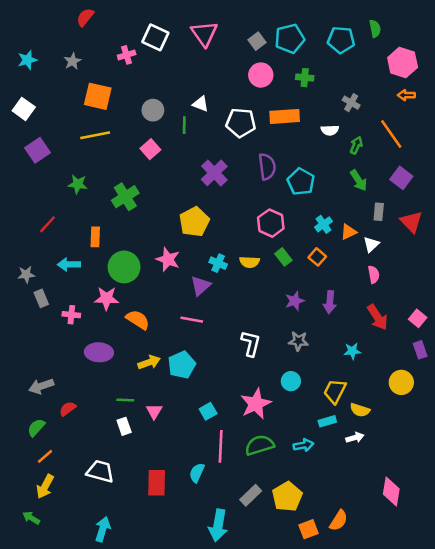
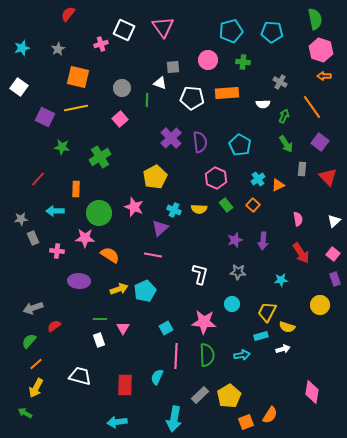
green semicircle: (375, 29) -> (315, 19), moved, size x1.5
gray square: (257, 41) -> (173, 67), moved, turned 32
purple square: (37, 150) -> (45, 117), moved, turned -30
purple semicircle: (267, 167) -> (200, 142), moved
white triangle: (371, 244) -> (334, 221), moved
pink star: (256, 404) -> (204, 322), turned 30
green semicircle: (260, 445) -> (207, 355), turned 105
cyan arrow: (103, 529) -> (117, 422), moved, turned -114

